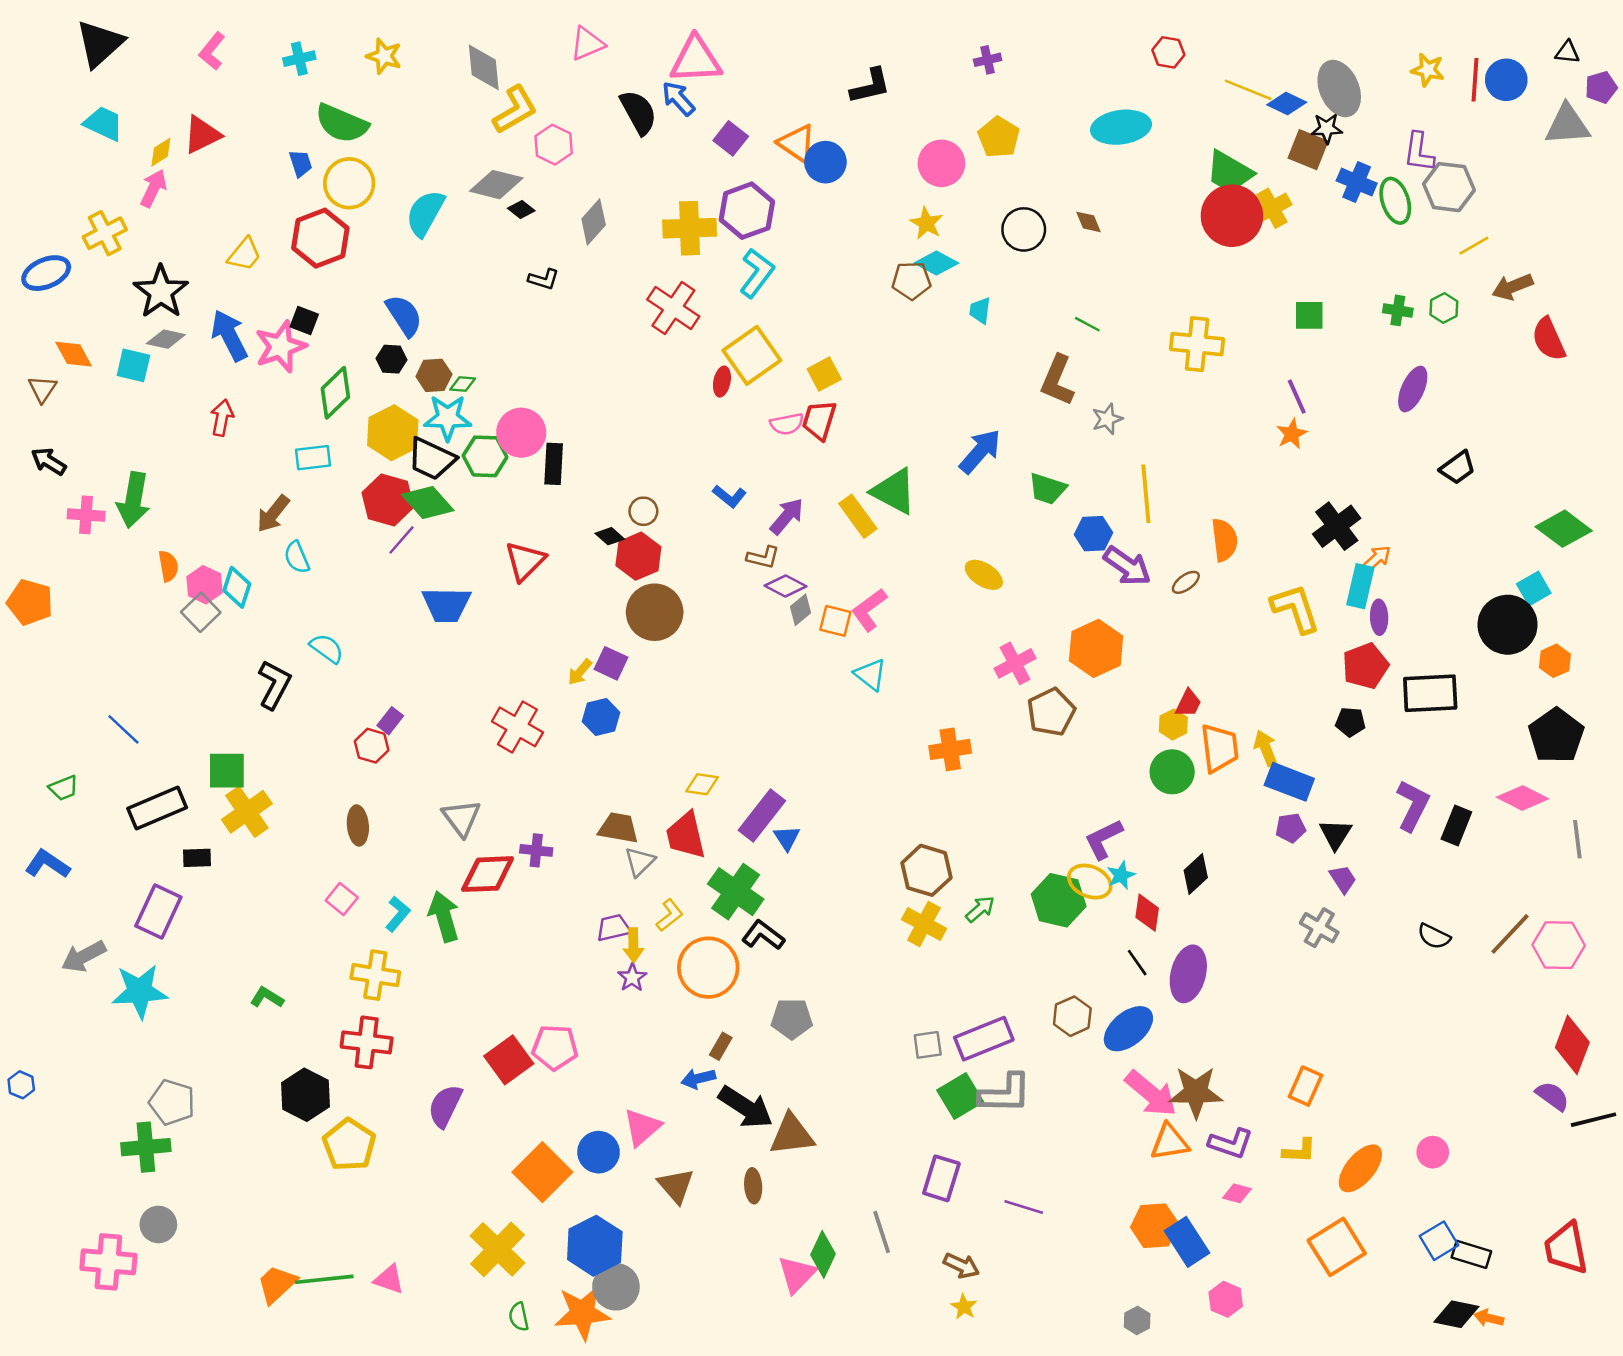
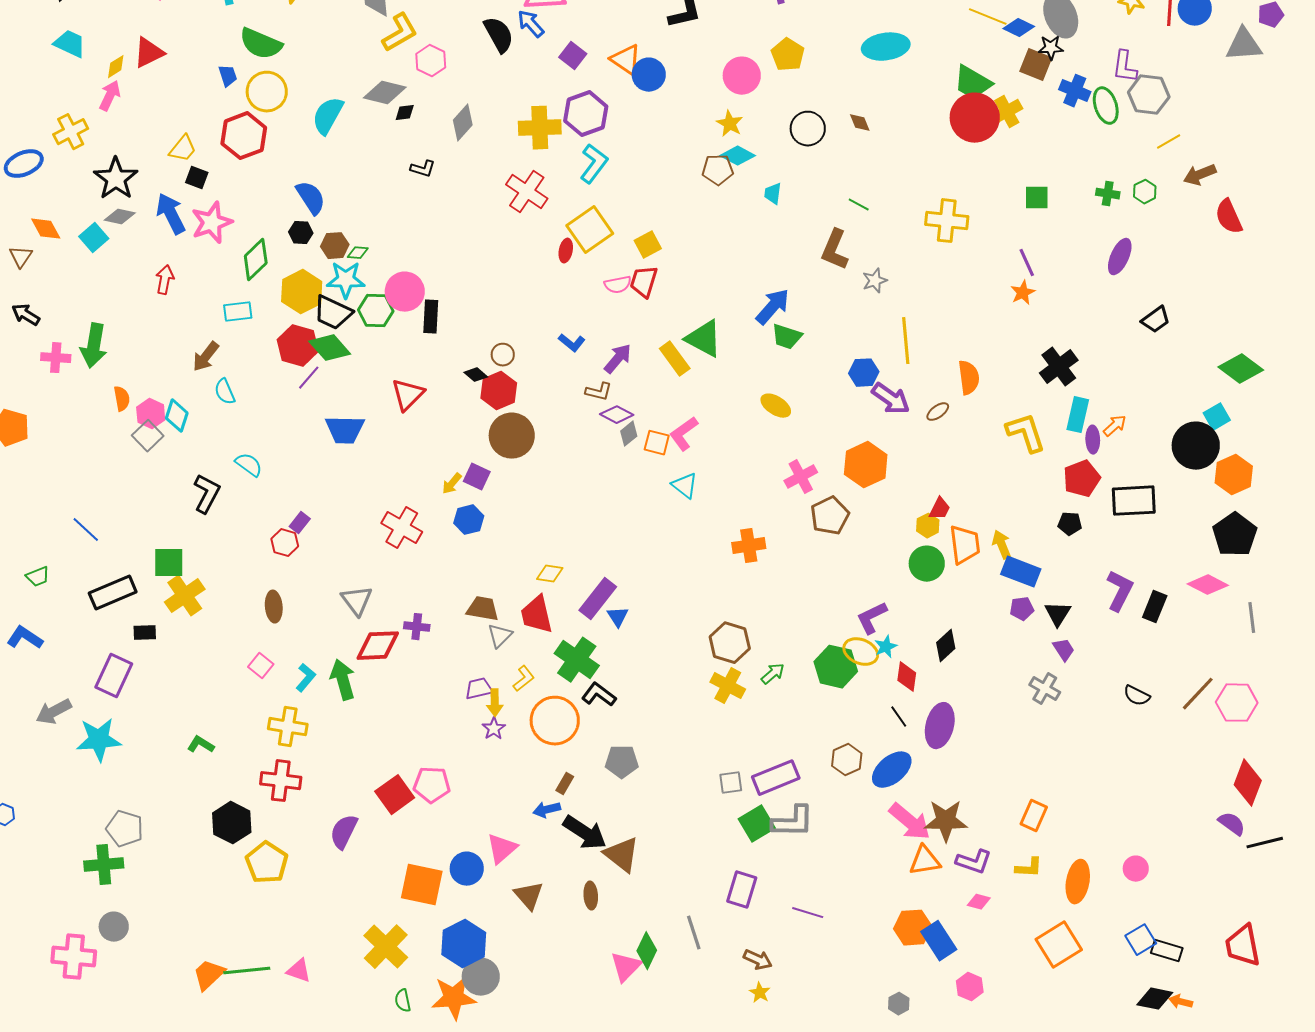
black diamond: (521, 209) -> (405, 113), turned -45
black square: (304, 320) -> (197, 178), moved
cyan square: (133, 365) -> (94, 238), turned 36
green trapezoid: (1047, 489) -> (787, 337), moved
orange arrow: (1377, 559) -> (1115, 426), moved
orange hexagon: (1555, 661) -> (1234, 475), size x1.5
brown triangle: (792, 1135) -> (622, 855), turned 45
orange ellipse: (1360, 1168) -> (1078, 882), turned -30
orange square: (542, 1172) -> (422, 885), turned -33

